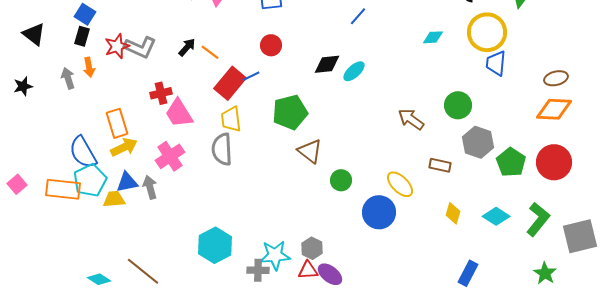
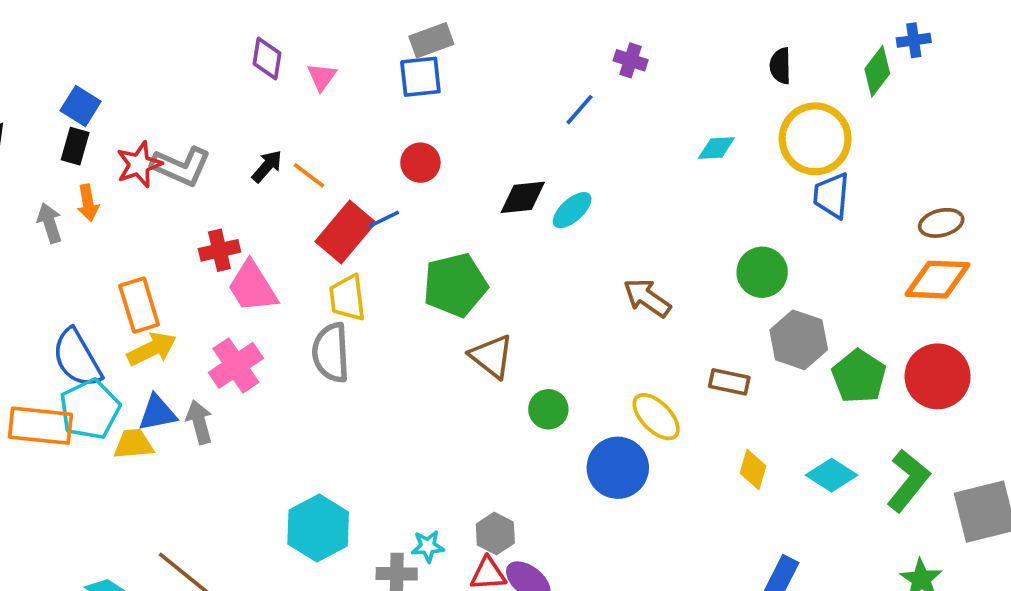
brown arrow: (411, 119) -> (647, 298), moved
cyan star: (275, 255) -> (428, 546), size x0.6

